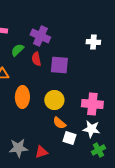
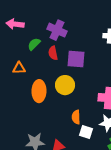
yellow circle: (54, 100) -> (65, 85), moved
orange semicircle: (59, 123) -> (76, 117), turned 48

